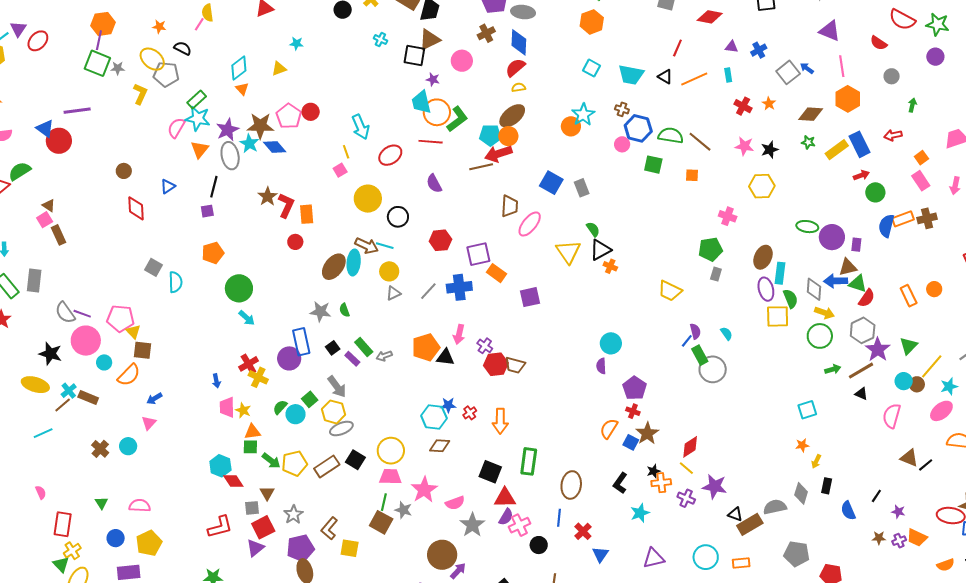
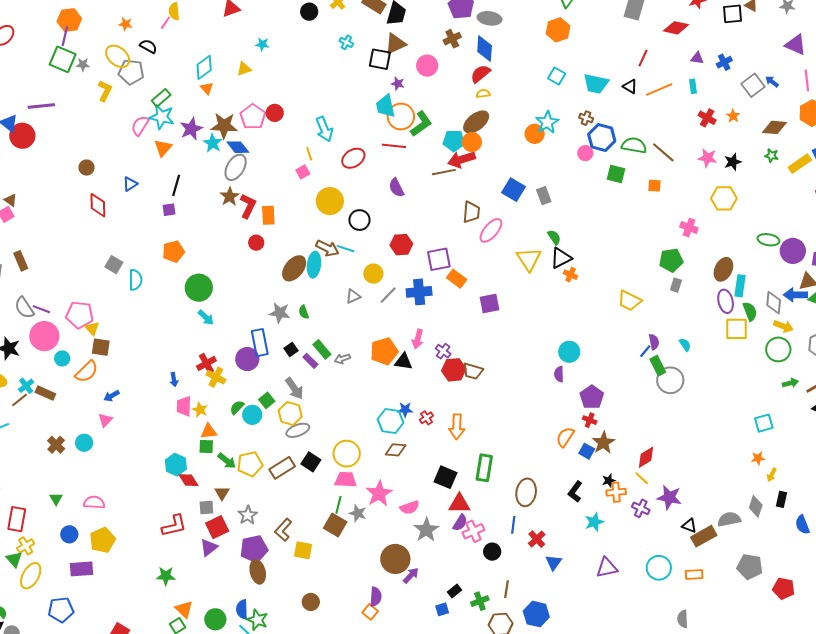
gray ellipse: (230, 156) -> (236, 167), moved, turned 40
brown rectangle: (58, 235) -> (21, 261), moved
yellow circle: (389, 271) -> (373, 274), moved

